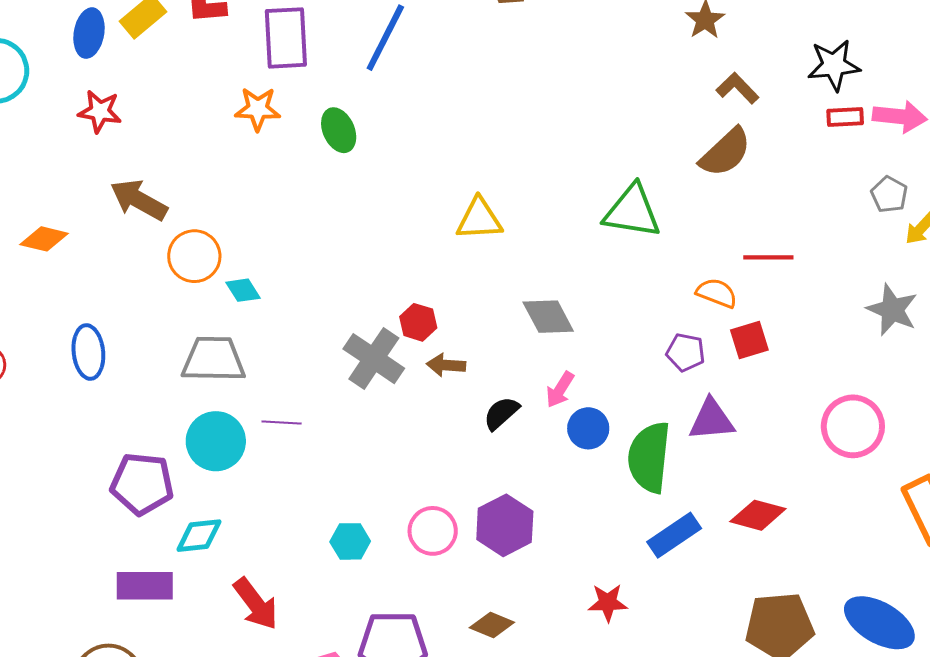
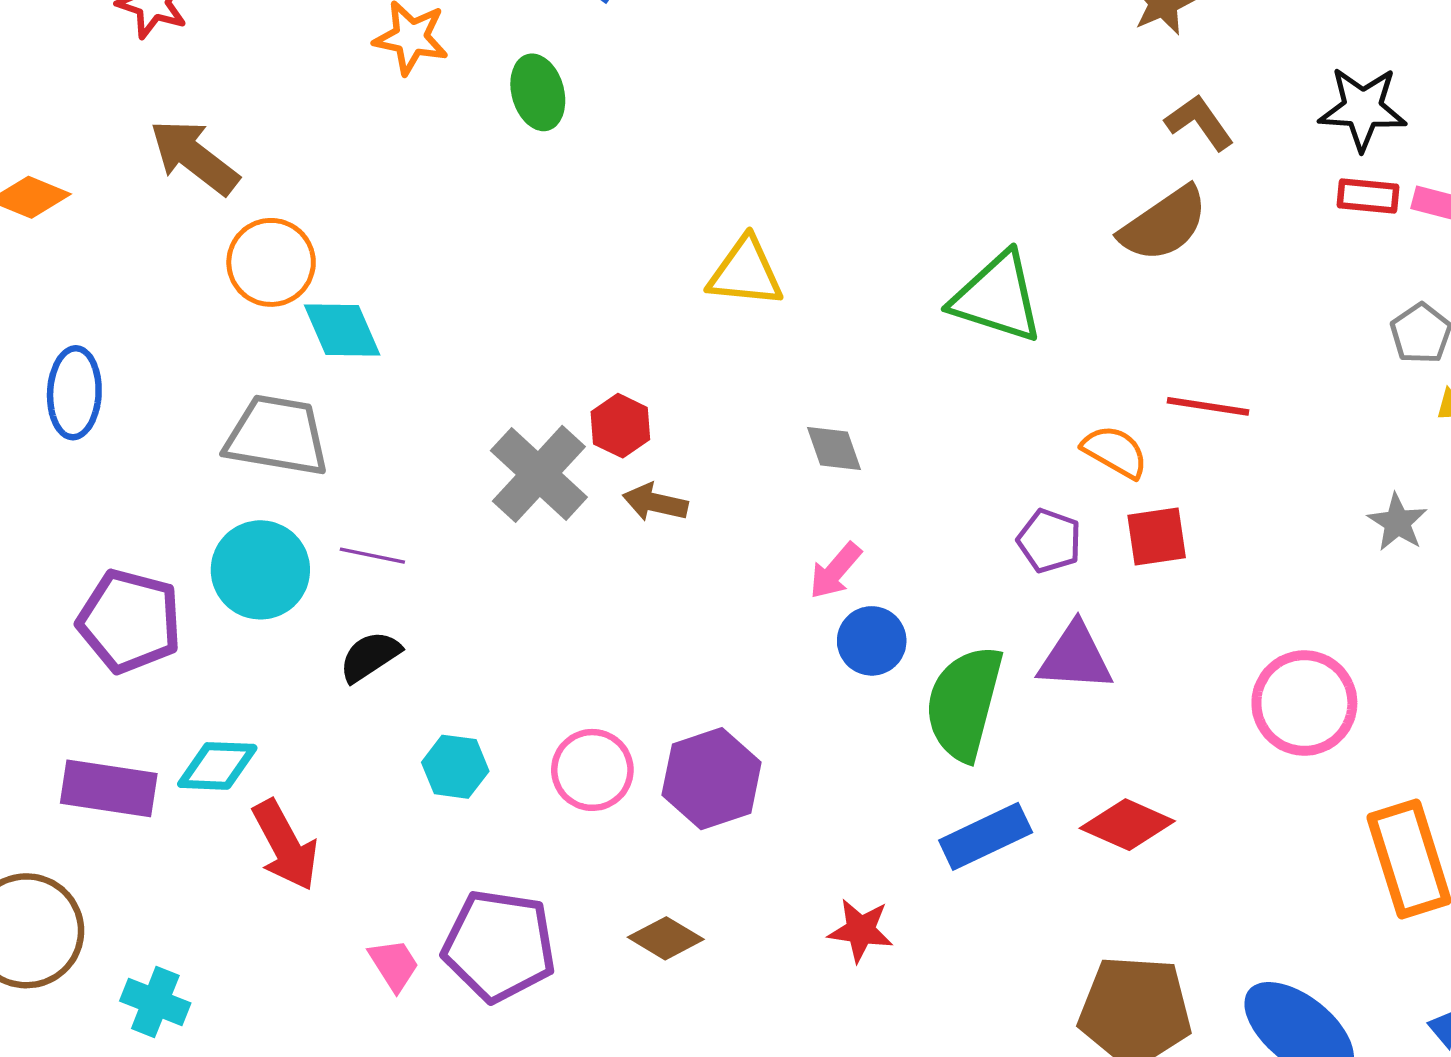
cyan diamond: (243, 290) -> (342, 330), size x1.4
gray star: (892, 310) -> (1397, 522), size x0.7
gray diamond: (548, 317) -> (834, 449), size x0.7
black semicircle: (501, 413) -> (370, 656), moved
cyan diamond: (199, 536) -> (217, 766), moved

